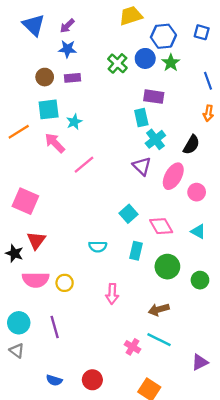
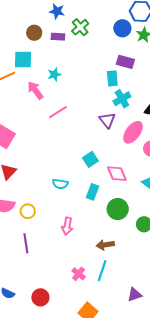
green cross: (117, 63) -> (80, 27), moved
cyan square: (49, 109) -> (23, 60), moved
purple line: (55, 327) -> (26, 243), moved
cyan line: (159, 340) -> (102, 271), turned 75

